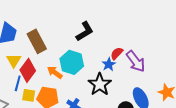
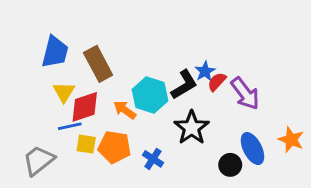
black L-shape: (85, 31) -> (184, 85), moved
blue star: (109, 64) -> (205, 71), moved
red diamond: (28, 70) -> (85, 107), turned 35
blue line: (18, 83) -> (70, 126), turned 63

